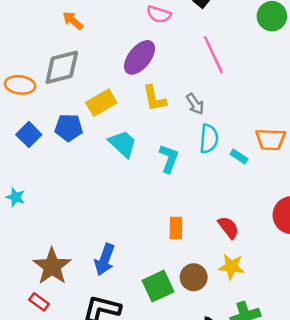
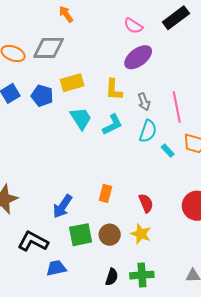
pink line: (213, 55) -> (177, 107), moved
purple ellipse: (139, 57) -> (138, 57), moved
cyan L-shape: (169, 159) -> (112, 125), moved, turned 30
blue arrow: (105, 260) -> (63, 206), moved

